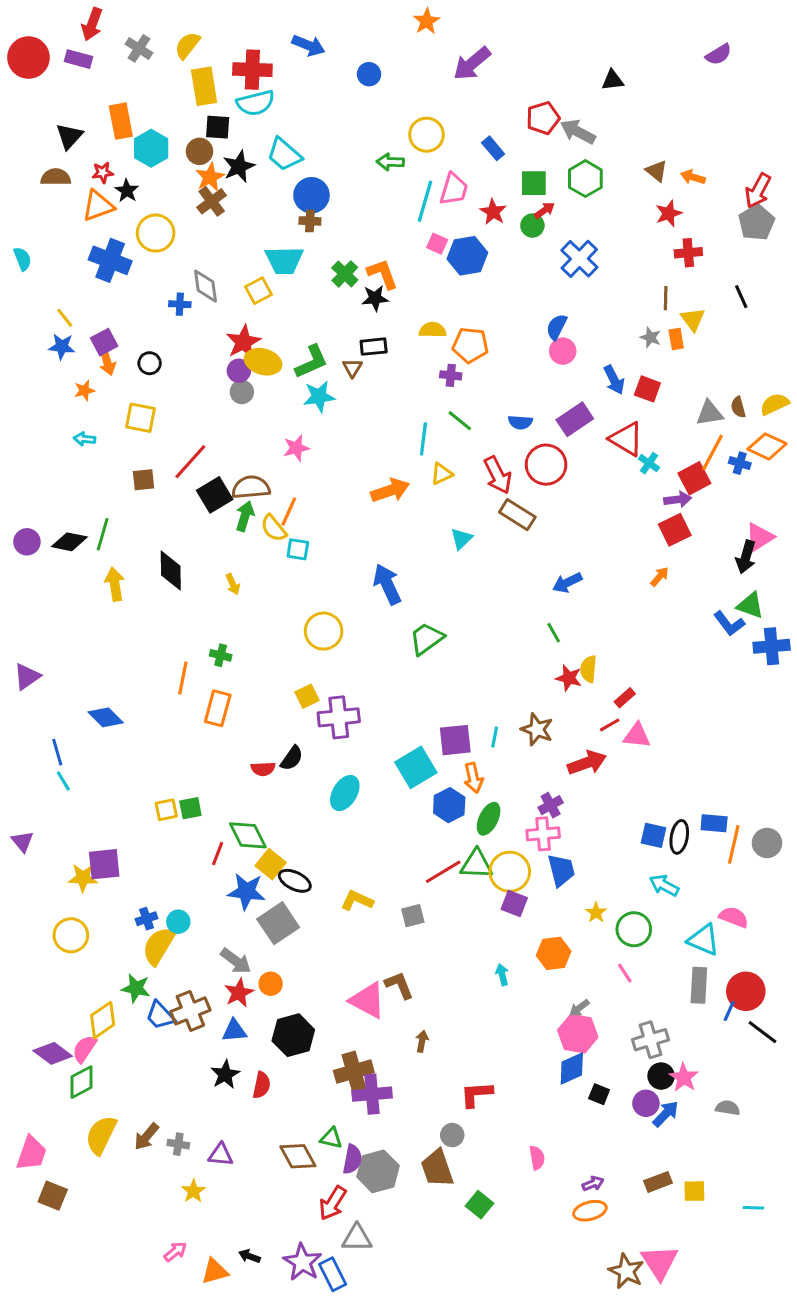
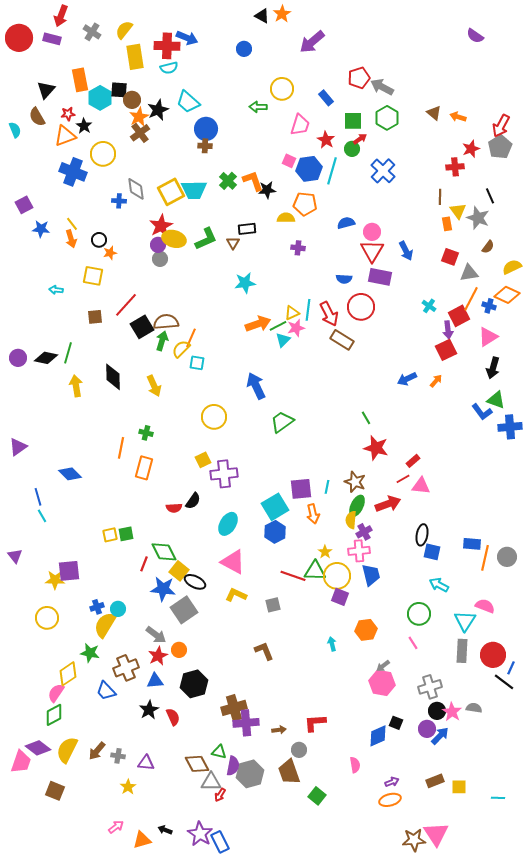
blue arrow: (308, 45) -> (187, 38), moved
purple semicircle: (719, 54) -> (475, 36), turned 66
black triangle: (613, 80) -> (262, 16), moved, turned 35
cyan semicircle: (255, 103) -> (169, 68), size x0.7
black square: (218, 127) -> (119, 90), moved
brown semicircle: (56, 177) -> (37, 117), turned -120
cyan line: (425, 201) -> (332, 171), moved
red star: (669, 213) -> (471, 149), moved
cyan semicircle: (22, 259) -> (15, 130), moved
cyan trapezoid: (284, 260) -> (194, 190), moved
yellow square: (259, 291) -> (171, 192), size x1.5
black star: (375, 298) -> (267, 190), moved
yellow line: (65, 318) -> (72, 224), moved
blue semicircle: (557, 327) -> (346, 223), moved, turned 48
gray star: (650, 337) -> (478, 218), moved, size x1.6
purple square: (104, 342) -> (24, 205), moved
orange pentagon: (470, 345) -> (305, 204), moved
red square: (647, 389) -> (450, 257), moved
orange star: (84, 390) -> (110, 253), moved
cyan star: (319, 397) -> (245, 283), moved
brown semicircle: (738, 407) -> (488, 247), moved, turned -128
purple rectangle: (575, 419) -> (380, 277), turned 45
green line: (460, 421) -> (278, 326), moved, turned -66
cyan line: (423, 439) -> (308, 310), moved
red triangle: (626, 439) -> (372, 251), moved, turned 30
pink star: (296, 448) -> (296, 328), moved
purple arrow: (678, 499) -> (448, 330), turned 90
yellow semicircle: (274, 528) -> (181, 349), turned 84
pink triangle: (759, 537) -> (488, 337), moved
cyan triangle: (461, 539) -> (283, 340), moved
blue arrow: (567, 583) -> (407, 379), moved
yellow arrow: (233, 584) -> (154, 386), size x1.5
yellow semicircle: (588, 669) -> (351, 520), moved
red star: (569, 678) -> (376, 448), size x1.4
blue hexagon: (449, 805) -> (275, 532), moved
green ellipse: (489, 819) -> (357, 506), moved
black ellipse: (679, 837) -> (422, 535), moved
red line: (443, 872) -> (293, 576), turned 50
yellow star: (596, 913) -> (325, 552), moved
cyan triangle: (703, 940) -> (465, 621), turned 40
pink triangle: (367, 1000) -> (233, 562), moved
blue line: (729, 1011) -> (511, 668), moved
blue trapezoid: (160, 1015) -> (106, 691), moved
brown arrow: (422, 1041) -> (279, 730), moved, turned 72
purple diamond: (53, 1053) -> (38, 748), moved
blue diamond: (572, 1068) -> (378, 736), moved
red semicircle: (262, 1085) -> (173, 717), turned -36
gray semicircle: (728, 1108) -> (474, 708), moved
brown square: (53, 1196) -> (55, 791), moved
red arrow: (333, 1203) -> (220, 795), size x0.6
gray triangle: (357, 1238) -> (211, 782), moved
brown star: (626, 1271) -> (414, 840), turned -30

